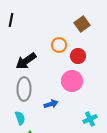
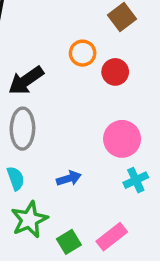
pink circle: (72, 81) -> (122, 139), moved
blue arrow: (51, 104) -> (69, 178), moved

